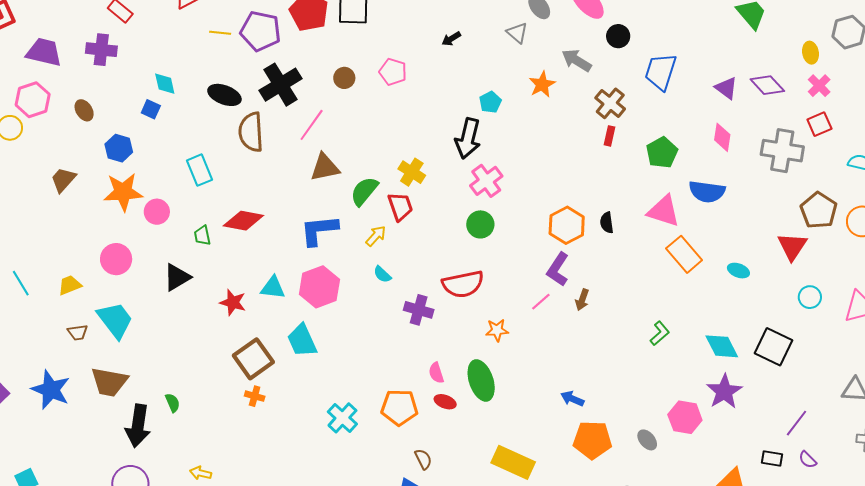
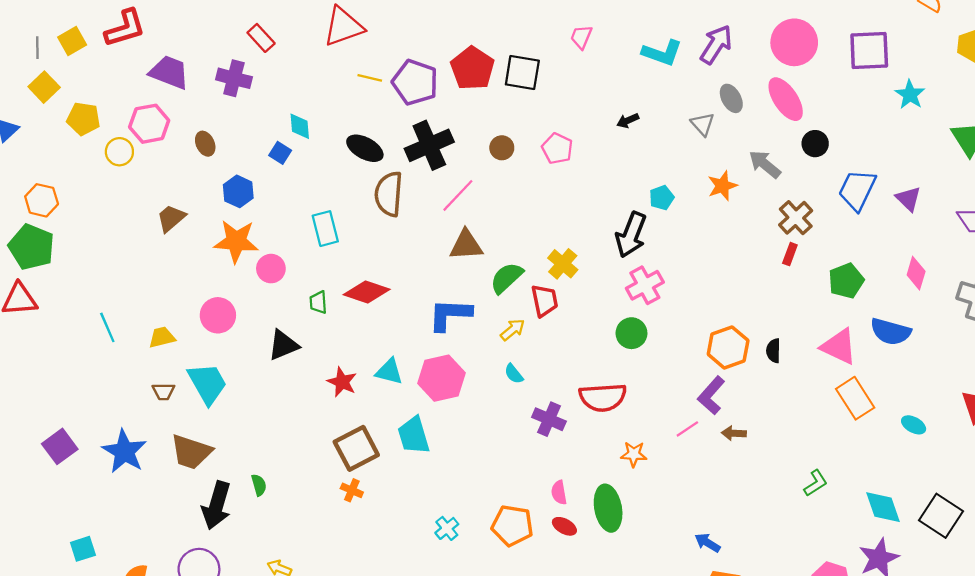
purple triangle: (726, 88) -> (908, 199), moved
brown arrow: (582, 300) -> (734, 433), turned 65
cyan cross: (342, 418) -> (447, 528), size x0.7

